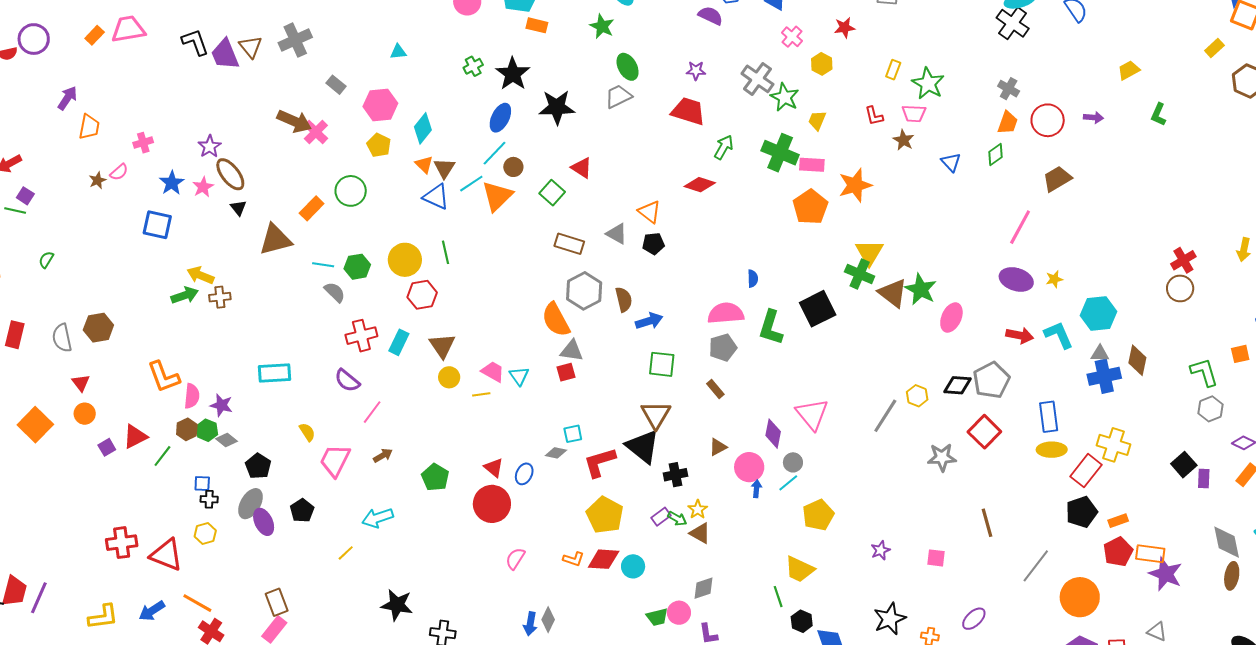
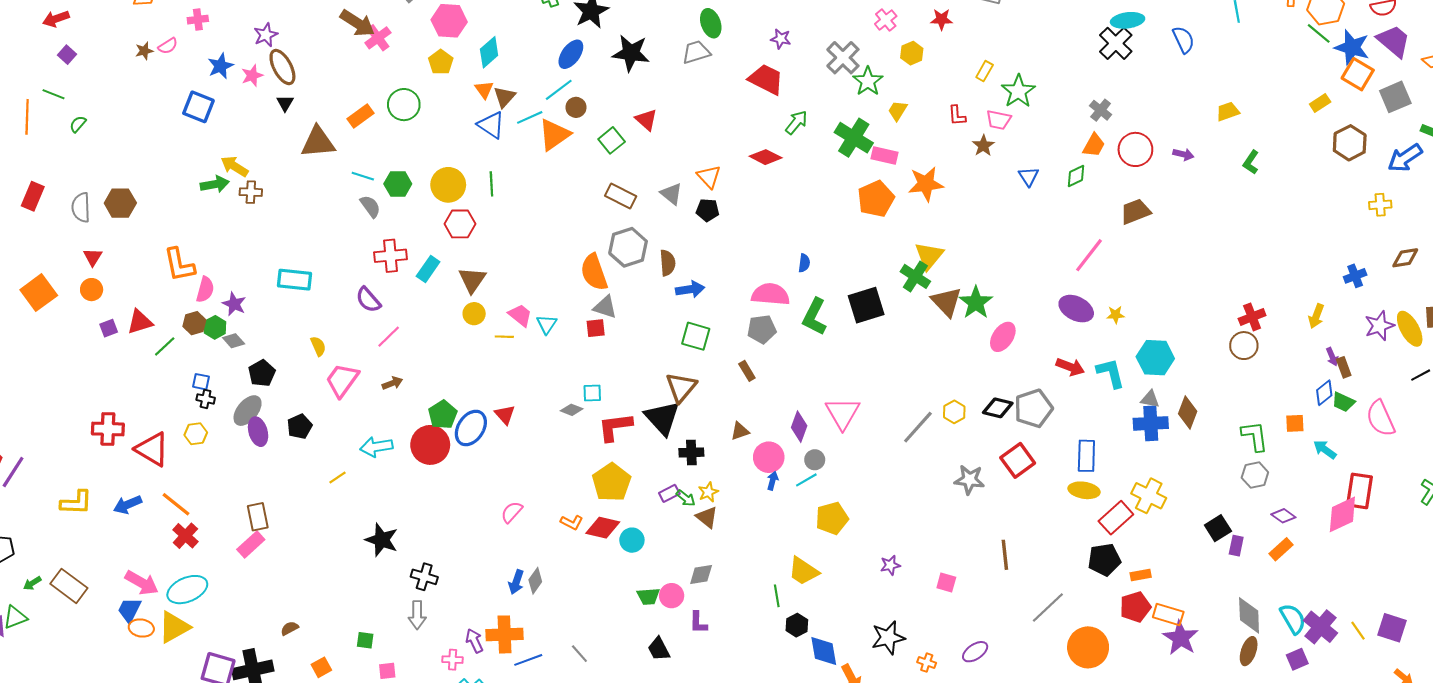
green line: (15, 210) -> (54, 94), moved
blue ellipse: (524, 474) -> (471, 428), moved, size x1.6
red circle: (492, 504) -> (430, 445), moved

